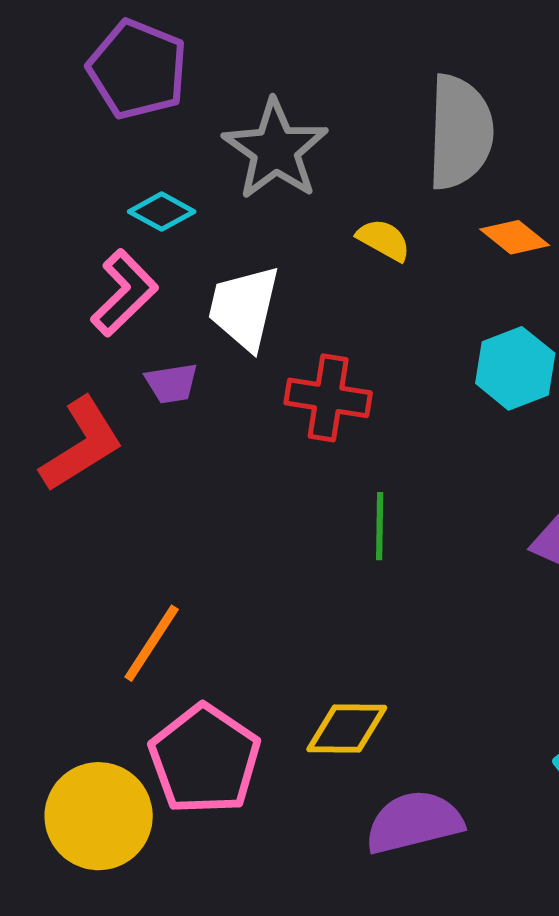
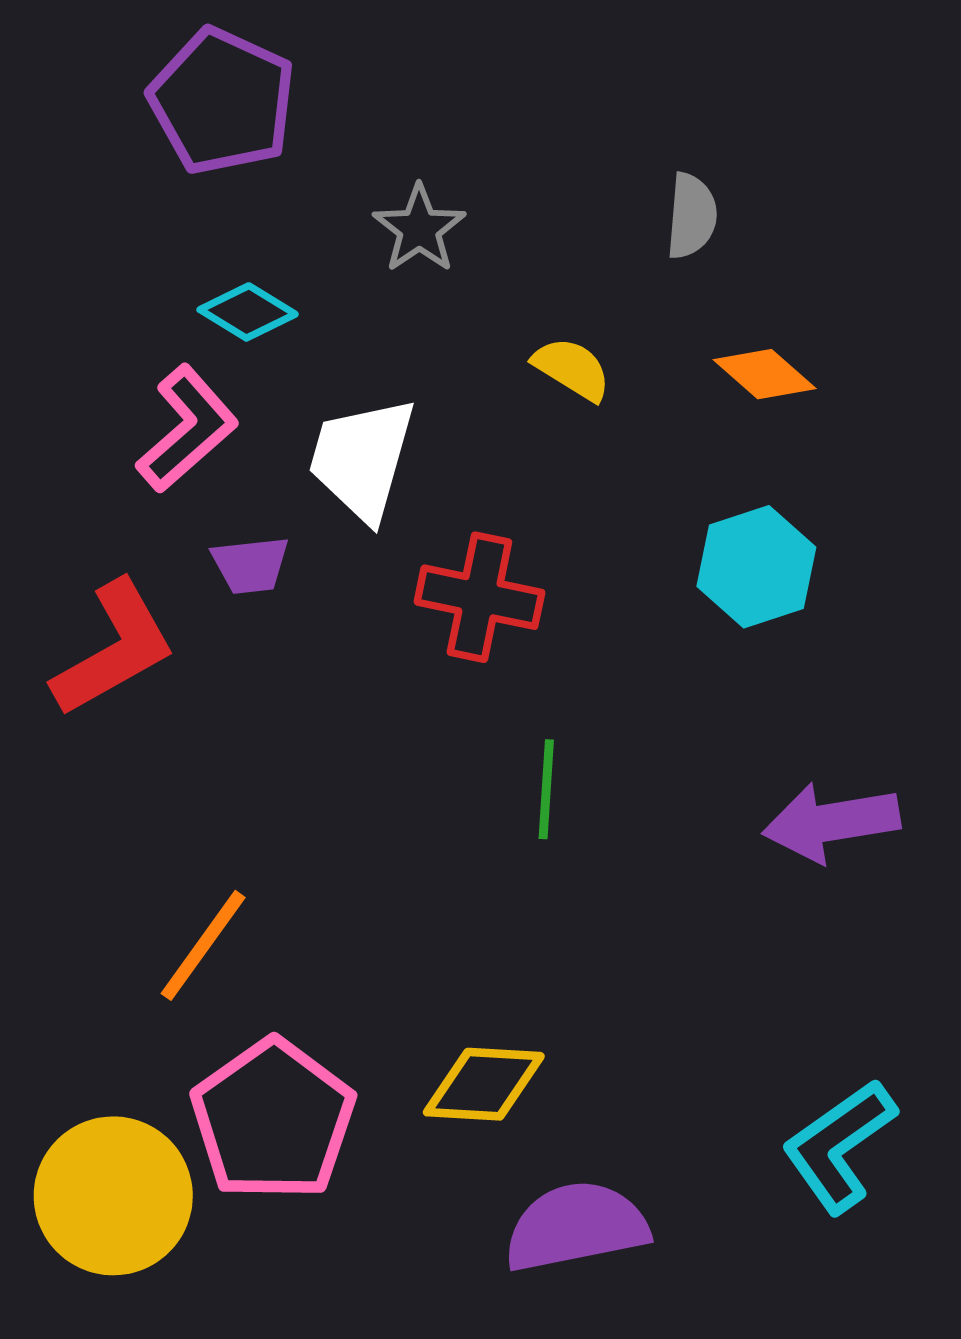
gray semicircle: (460, 132) -> (692, 216), size x0.5
gray star: (275, 150) -> (419, 229), size x0.6

